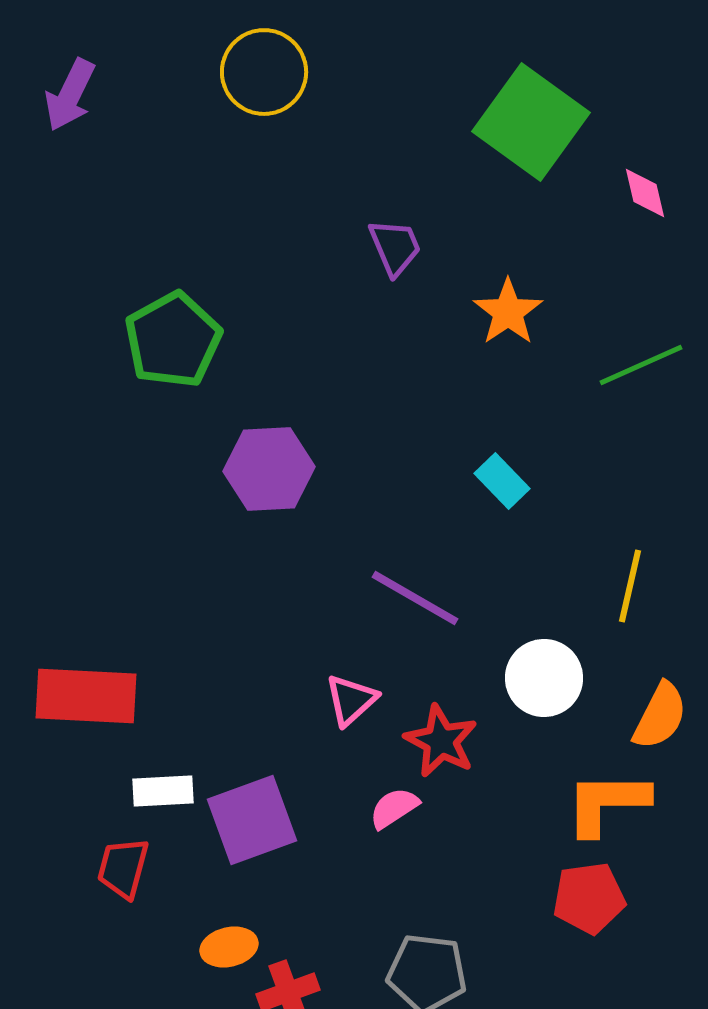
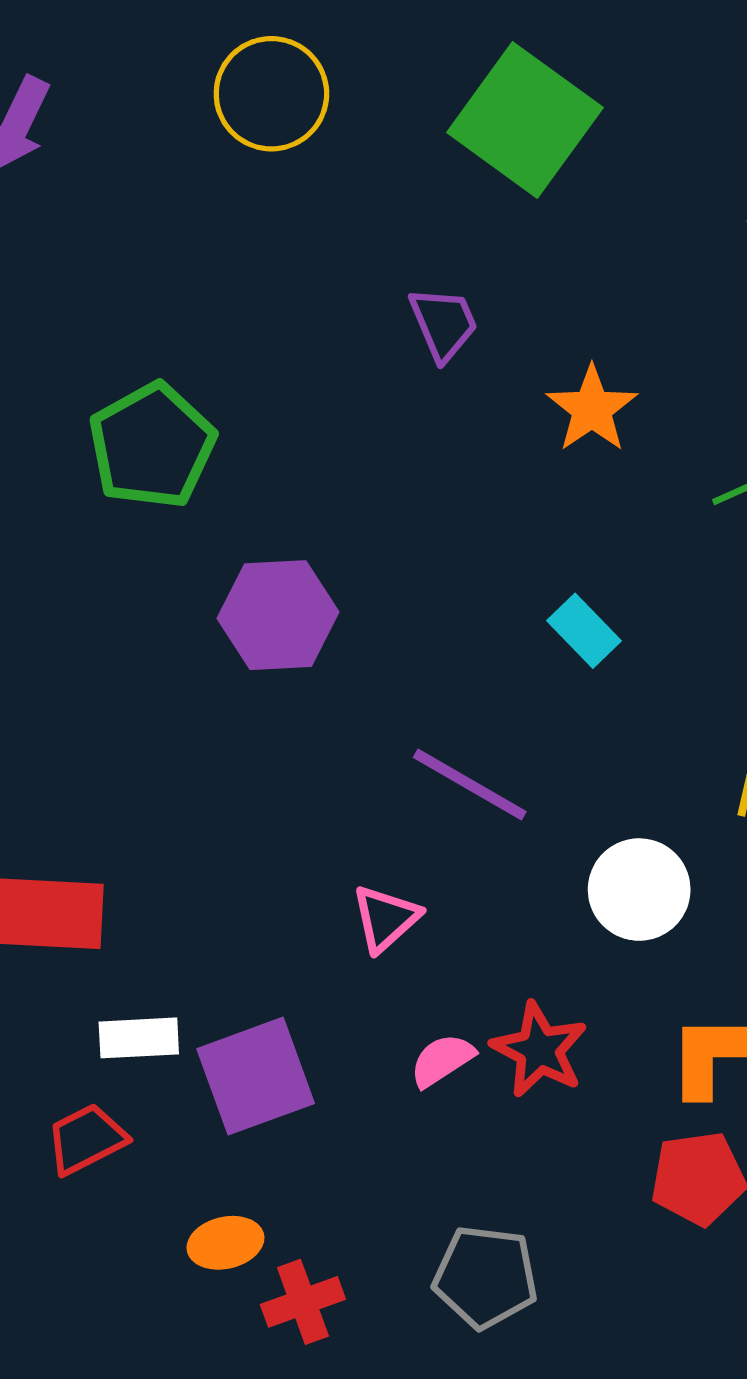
green square: (531, 122) -> (525, 120), moved
red star: (441, 741) -> (539, 1050), moved
red trapezoid: (123, 868) -> (86, 1139), turned 48

